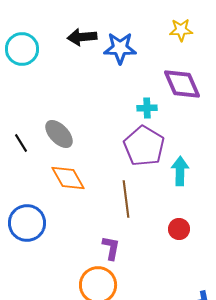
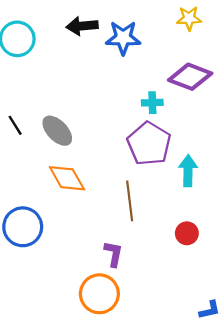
purple diamond: (182, 84) -> (190, 77), turned -45
black line: (21, 143) -> (15, 125), moved

